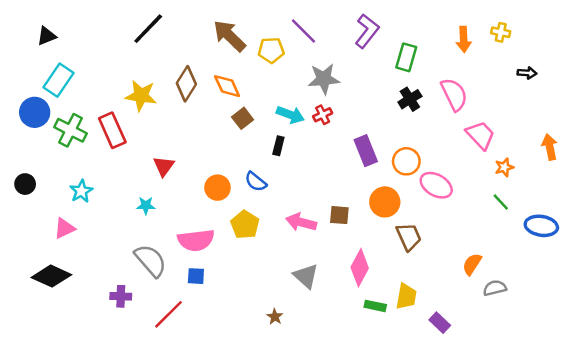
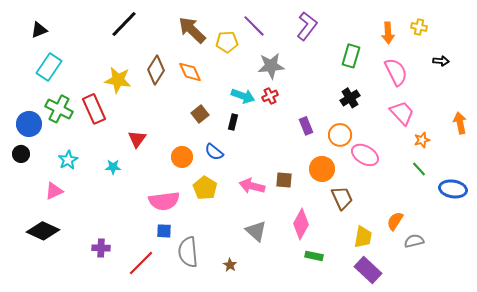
green rectangle: (406, 57) -> (351, 56), moved
pink semicircle: (454, 94) -> (396, 72), moved
black cross: (410, 99) -> (350, 98), moved
blue circle: (35, 112) -> (29, 124), moved
brown square: (243, 118) -> (200, 114), moved
purple rectangle: (366, 151) -> (306, 126), size x0.7
cyan star: (146, 206) -> (113, 167), moved
gray semicircle: (151, 261) -> (188, 252), moved, turned -144
yellow trapezoid: (406, 296) -> (363, 237), moved
purple rectangle: (440, 323) -> (368, 270), size x1.5

